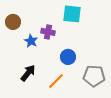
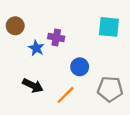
cyan square: (72, 14) -> (109, 27), moved
black arrow: (28, 73) -> (33, 86), turned 78

